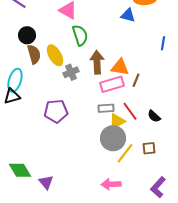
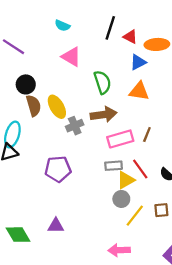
blue triangle: (128, 15) -> (138, 62), turned -42
green semicircle: (80, 35) -> (102, 82), moved
brown arrow: (97, 62) -> (104, 115), turned 85
orange triangle: (120, 67) -> (139, 91), moved
gray circle: (113, 138) -> (121, 199), size x0.6
purple triangle: (46, 182) -> (56, 226), moved, turned -49

